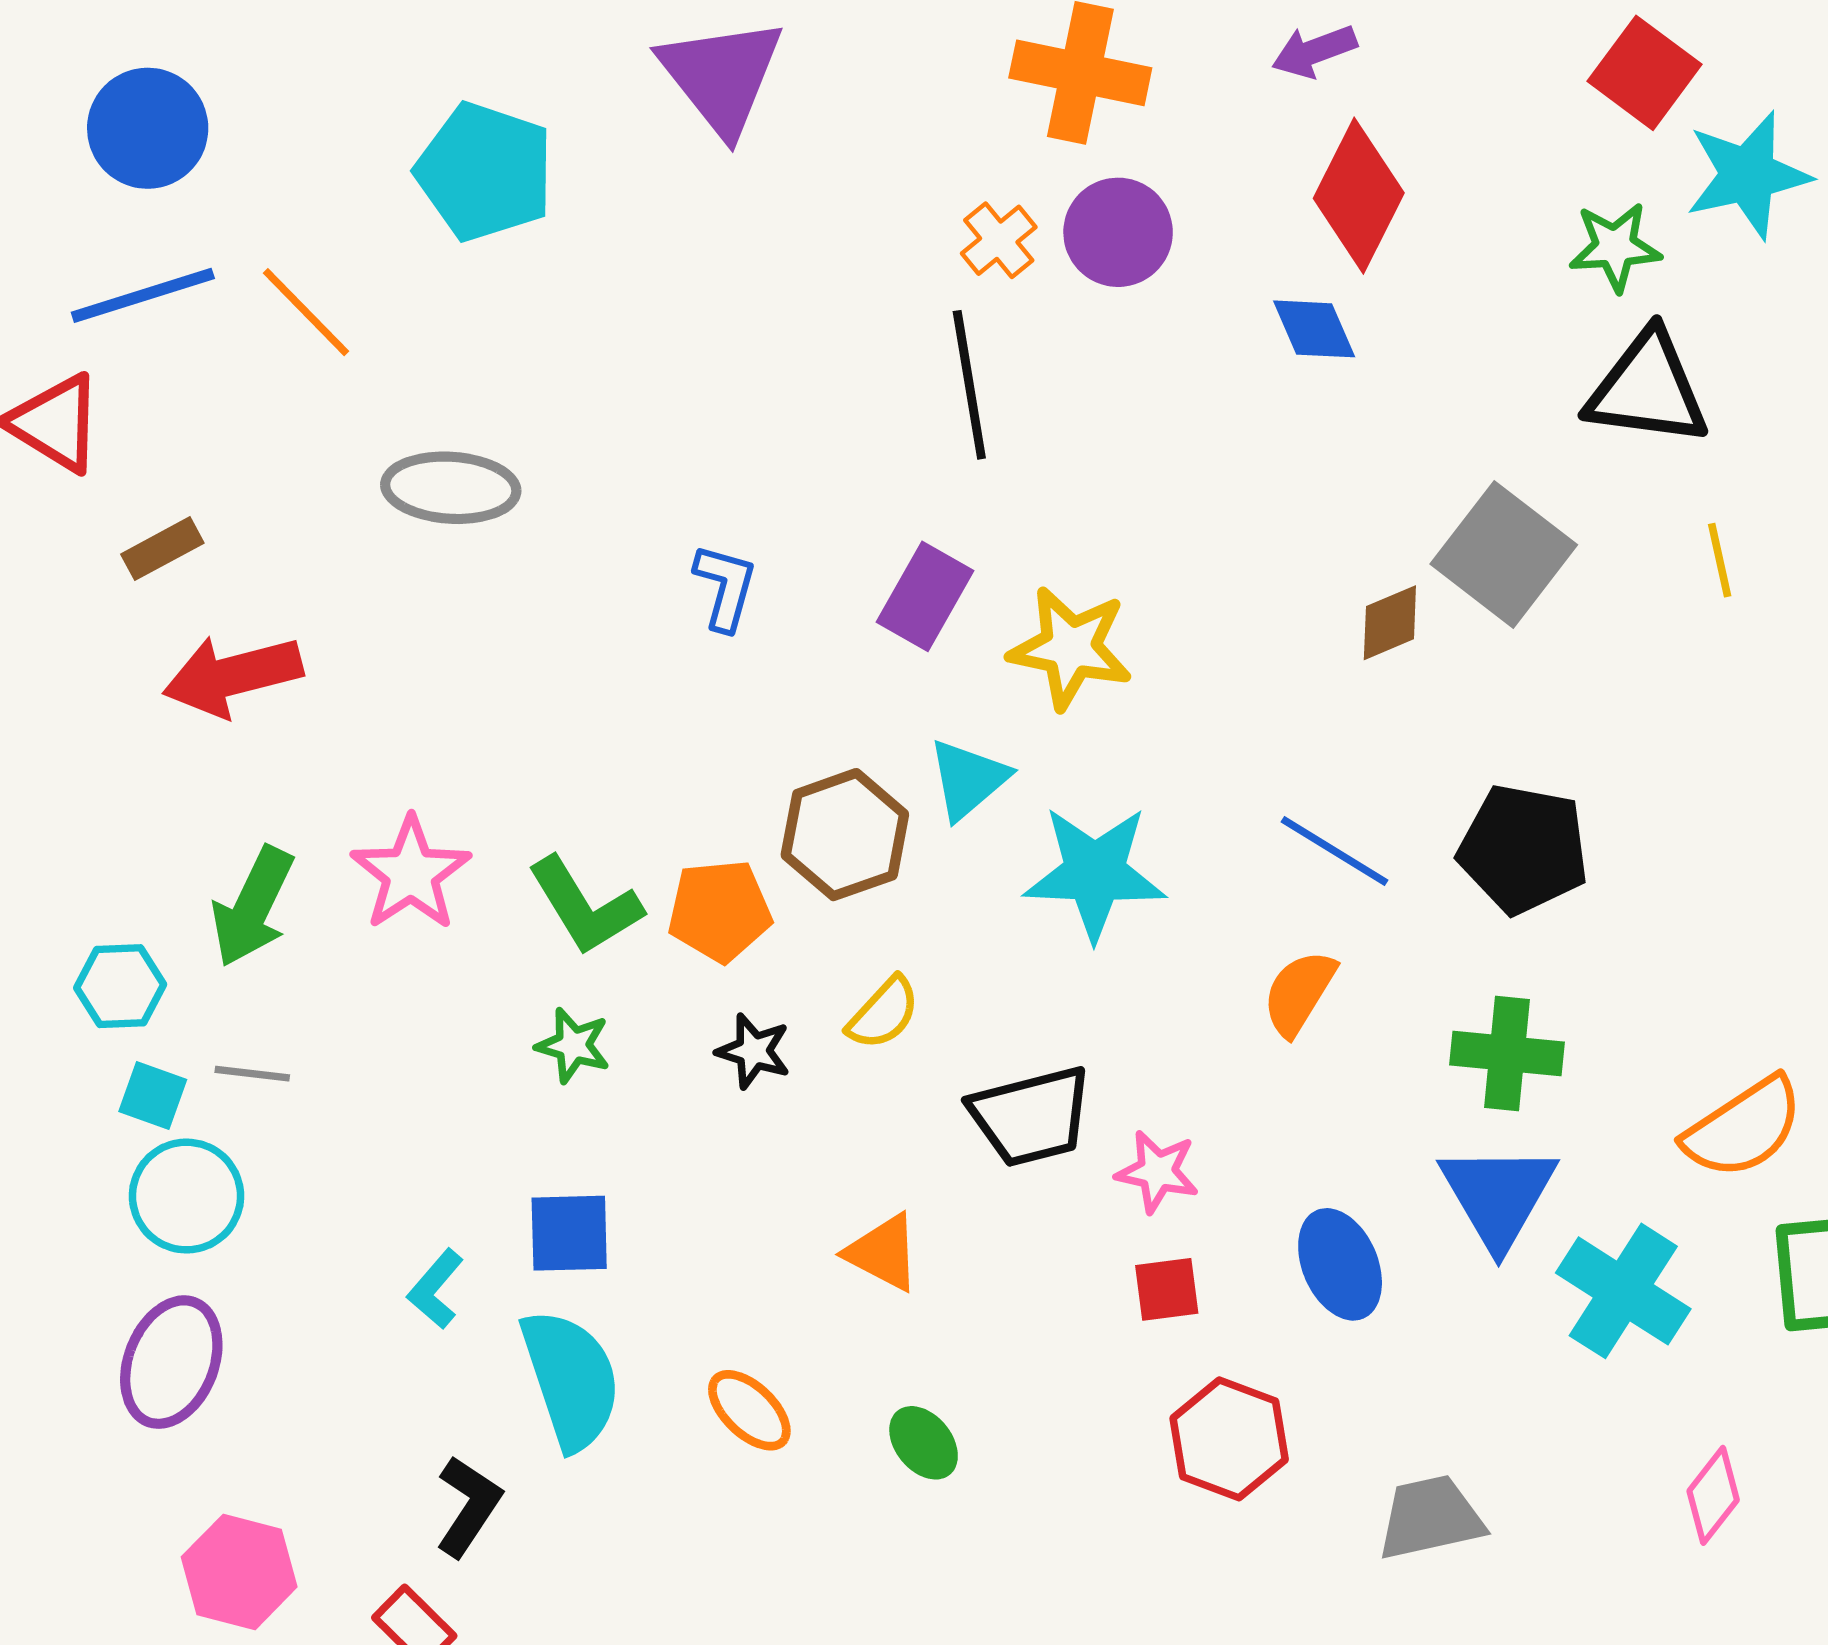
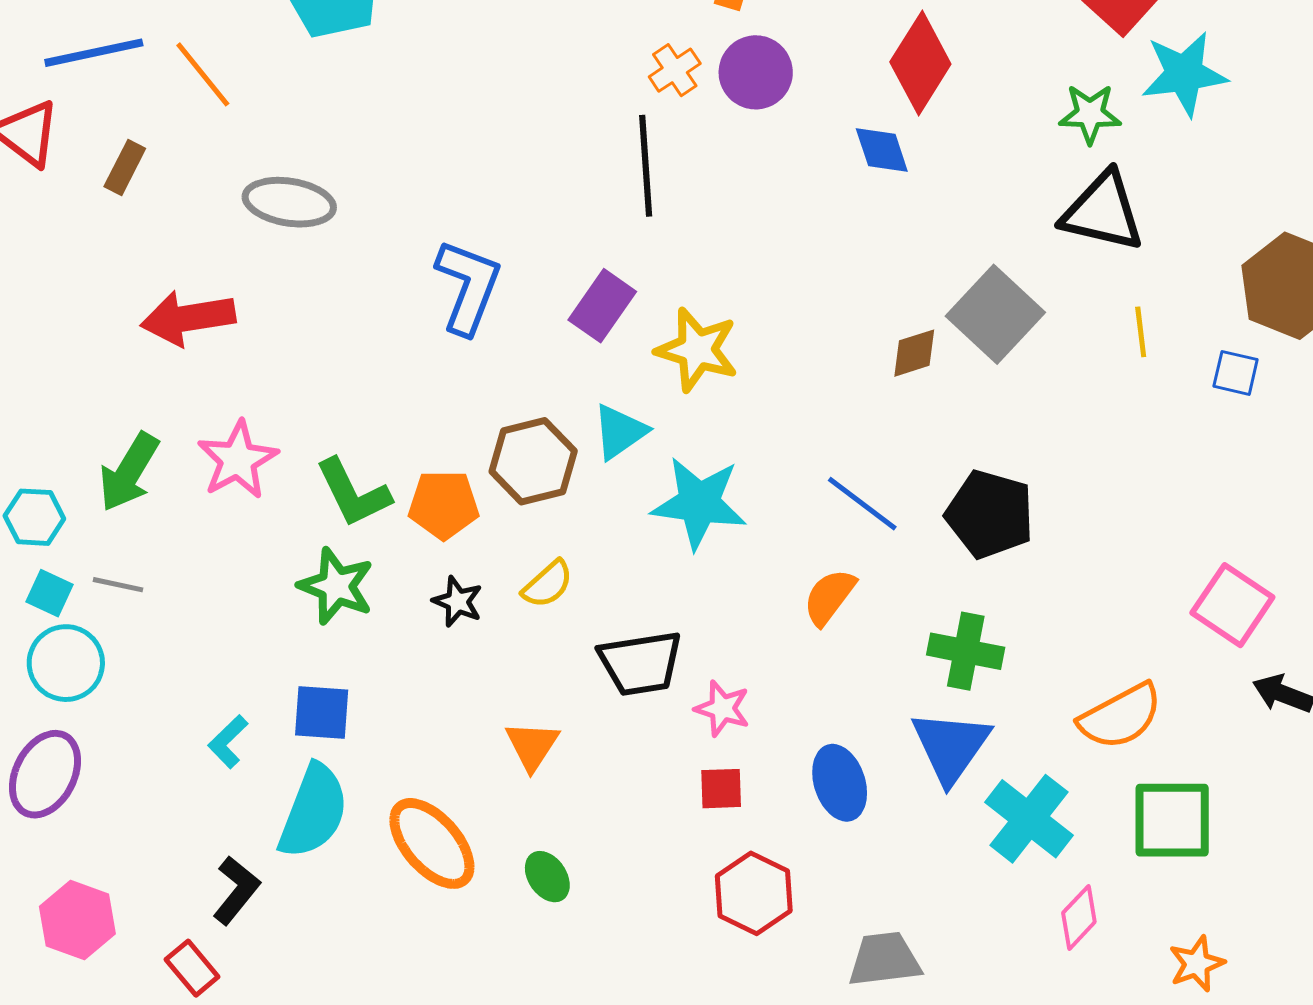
brown rectangle: (162, 549) -> (125, 167), moved, turned -40
blue L-shape: (725, 587) -> (468, 287), size x1.6
red arrow: (233, 676) -> (188, 318), moved
green star: (573, 1045) -> (336, 586), size x1.5
orange triangle: (883, 1252) -> (532, 746), turned 30
cyan semicircle: (571, 1379) -> (313, 811), turned 34
orange ellipse: (749, 1410) -> (432, 843), size x1.6
pink diamond: (1713, 1495) -> (1079, 917), moved

